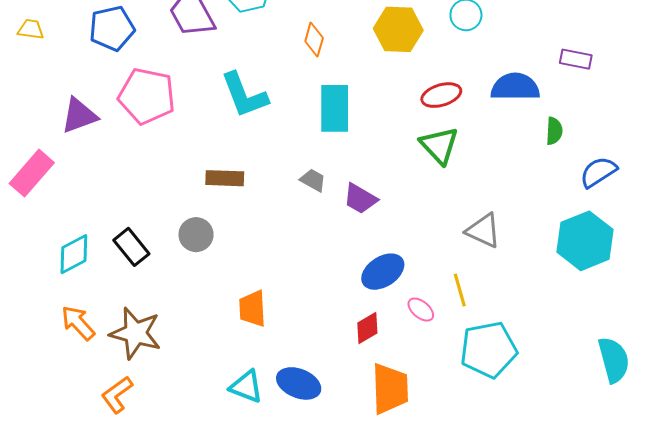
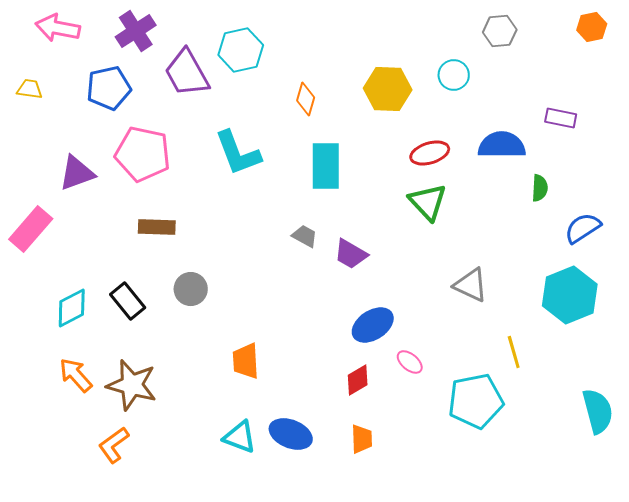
brown rectangle: (225, 178) -> (157, 227), moved
yellow line: (460, 290) -> (514, 352), moved
orange trapezoid: (390, 389) -> (362, 439), moved, size x0.6

